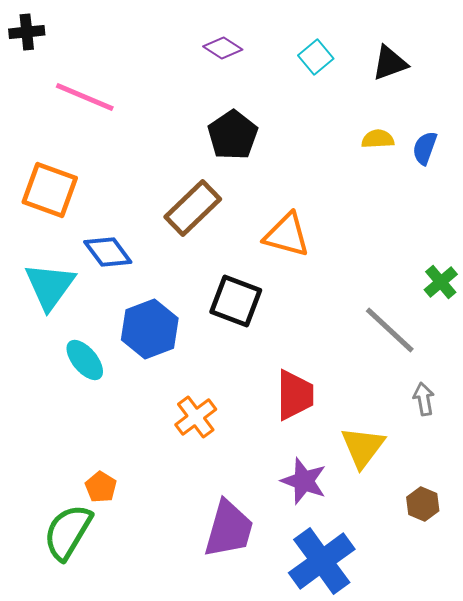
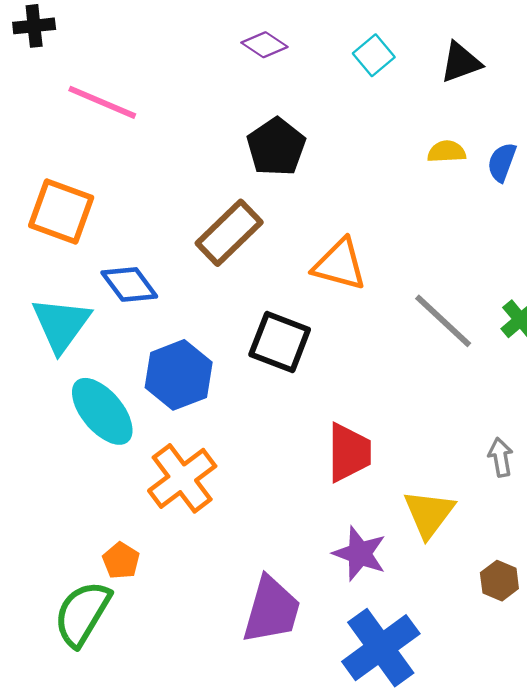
gray line: (390, 330) -> (443, 321), moved
cyan ellipse: (85, 360) -> (102, 411), size x1.4
orange cross: (196, 417) -> (182, 478), moved, size x1.4

